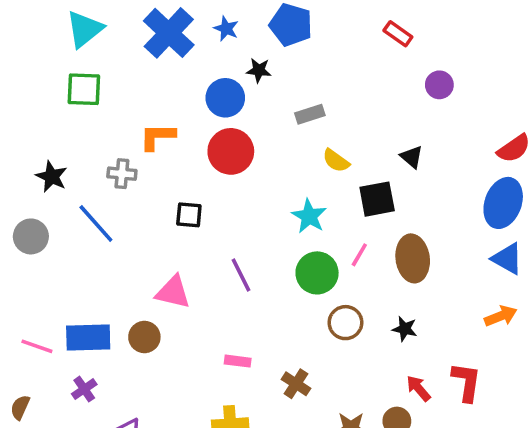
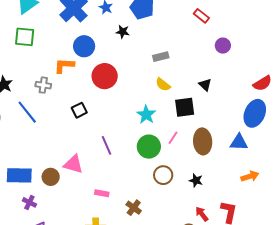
blue circle: (225, 98) -> (84, 46), moved
gray rectangle: (310, 114) -> (161, 57), moved
black square: (189, 215) -> (79, 110), turned -35
blue triangle: (507, 259) -> (239, 142), moved, turned -30
pink triangle: (173, 292) -> (73, 164), moved
purple cross: (84, 389) -> (29, 202), moved, turned -32

